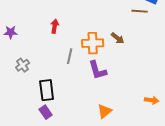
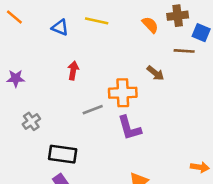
brown arrow: (118, 38) -> (155, 73), moved
gray line: (70, 56) -> (93, 110), turned 56
black rectangle: (47, 90) -> (63, 154), turned -75

